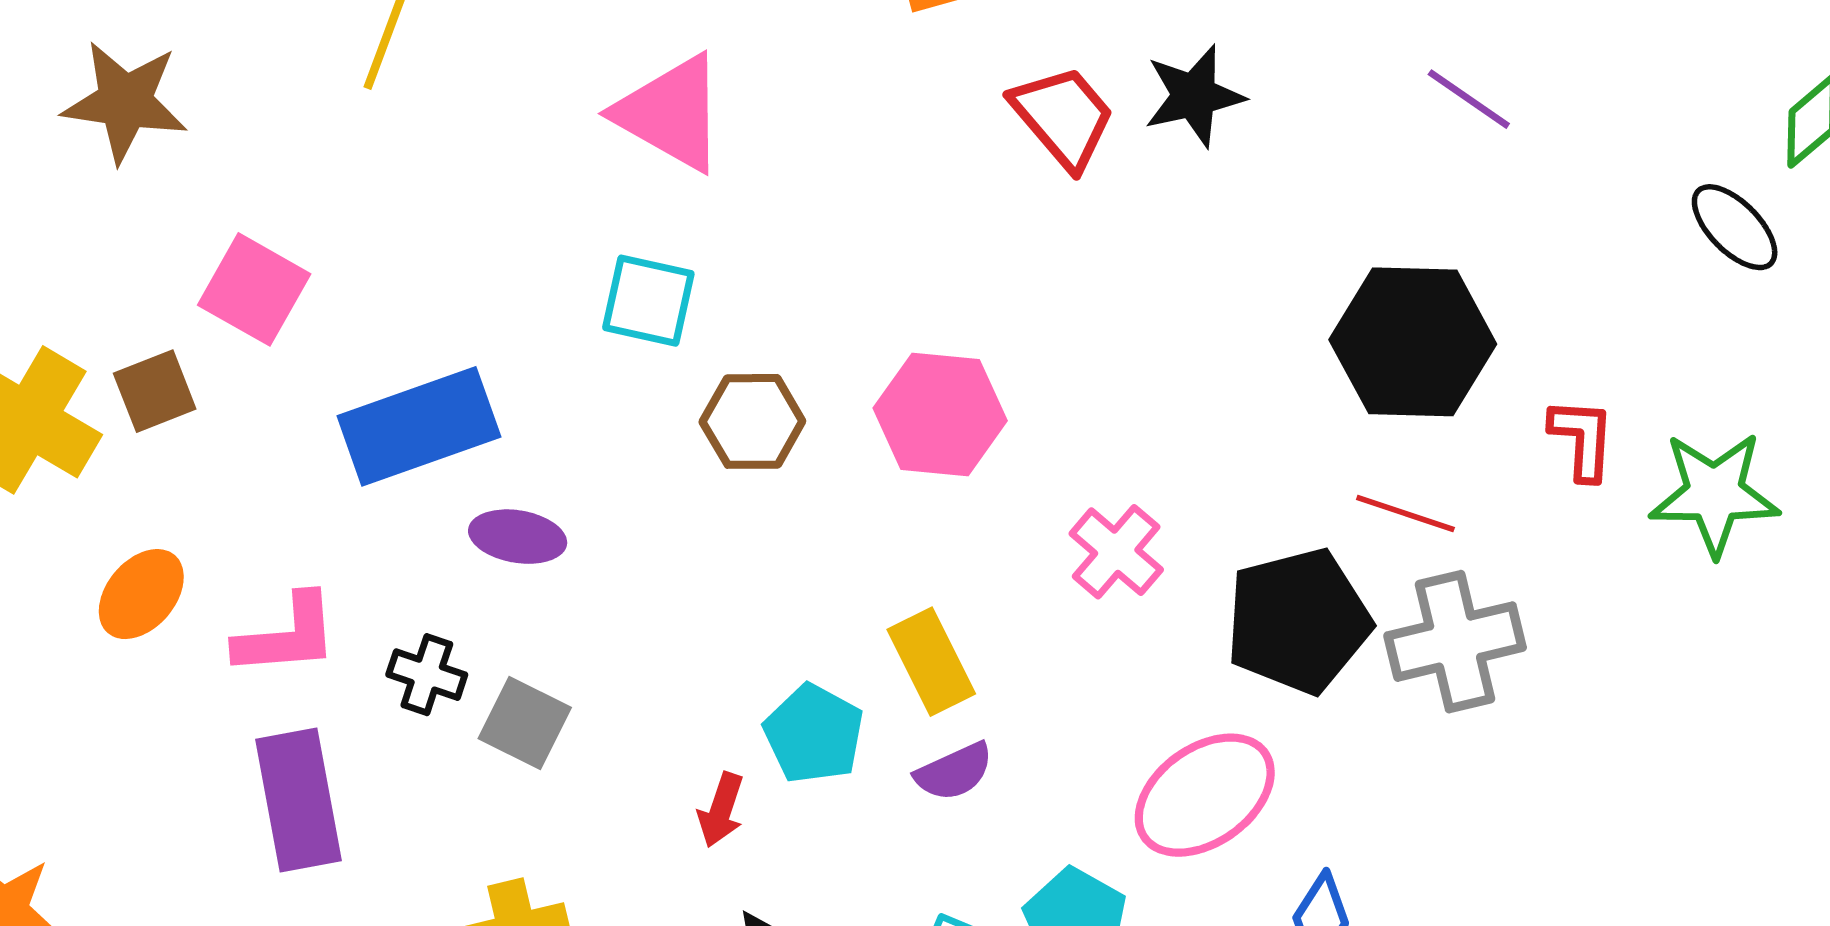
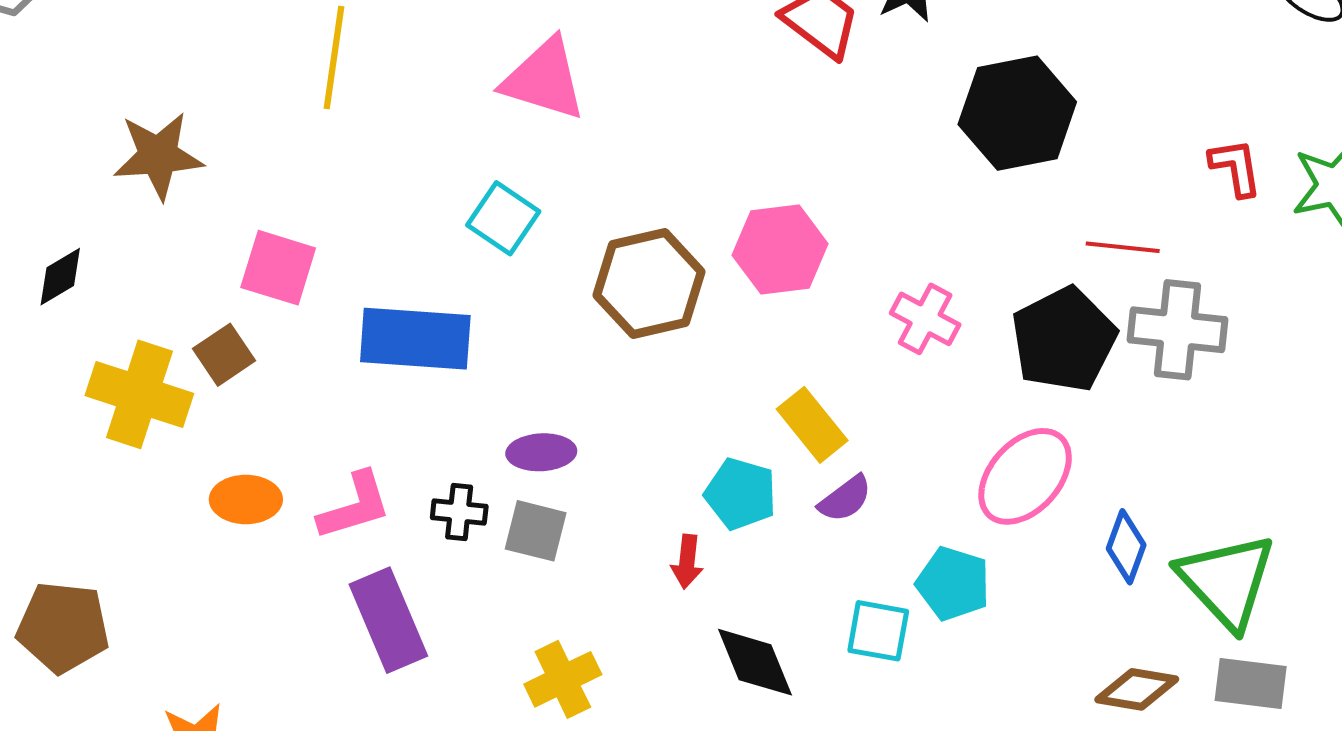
cyan square: (648, 301) -> (503, 218), moved, turned 34
black hexagon: (1413, 342) -> (1017, 113), moved
brown hexagon: (752, 421) -> (649, 284), size x1.5
blue rectangle: (419, 426) -> (415, 339), turned 36
purple ellipse: (518, 537) -> (541, 452), moved
orange ellipse: (141, 594) -> (246, 499), turned 62
gray cross: (1455, 642) -> (1177, 330), turned 32

